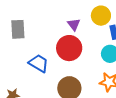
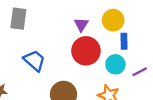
red circle: (69, 48) -> (86, 51), moved

